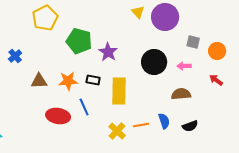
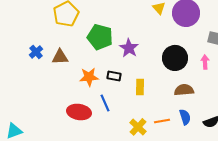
pink arrow: (184, 66) -> (205, 62), turned 88
brown triangle: (39, 81) -> (60, 57), moved
yellow rectangle: (119, 91) -> (140, 87), size x0.6
brown semicircle: (181, 94) -> (184, 90), moved

